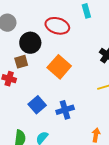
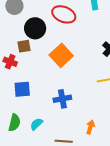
blue square: (37, 105) -> (22, 89), moved, turned 30

